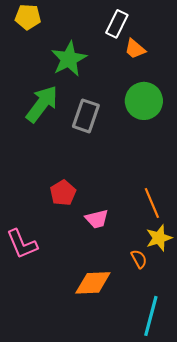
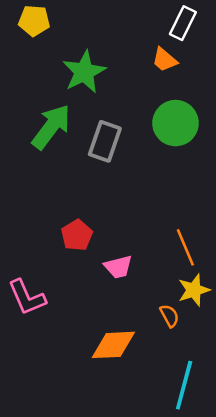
white rectangle: (117, 24) -> (183, 23), moved

